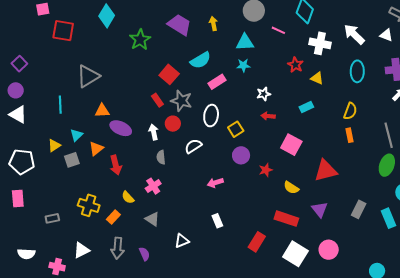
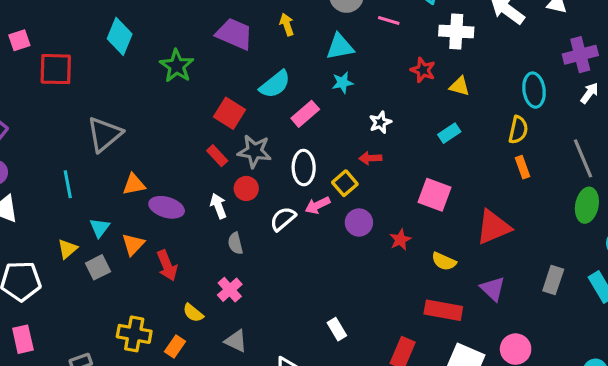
cyan ellipse: (357, 71) -> (534, 90), moved
red arrow: (268, 116) -> (370, 158), moved
pink arrow: (215, 183) -> (318, 205), moved

